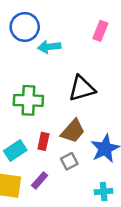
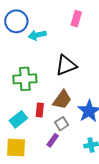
purple rectangle: (40, 180) -> (53, 140), moved

